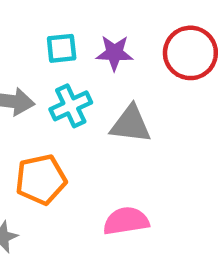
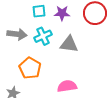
orange pentagon: (41, 179) -> (30, 68), turned -30

